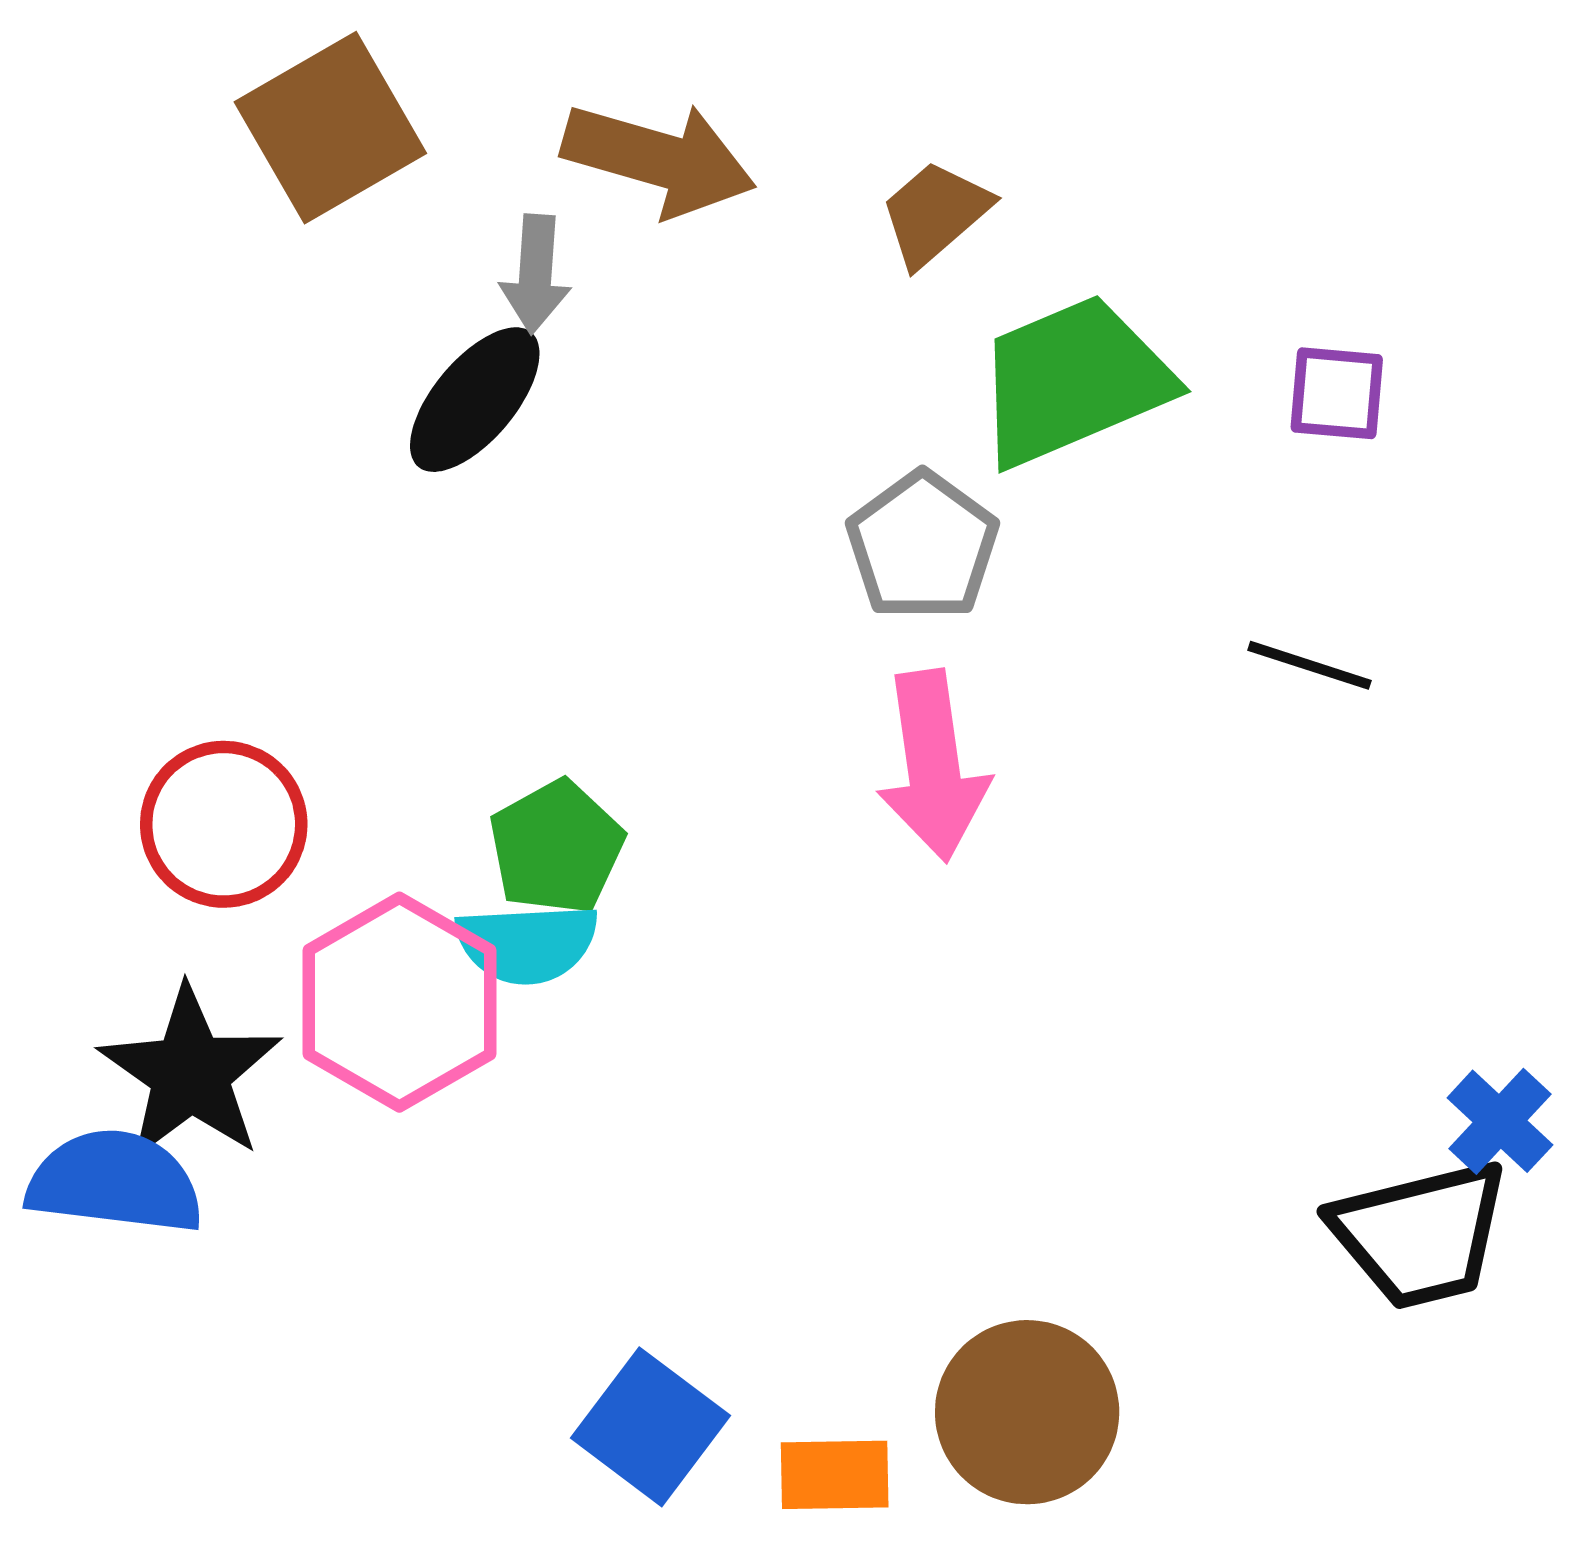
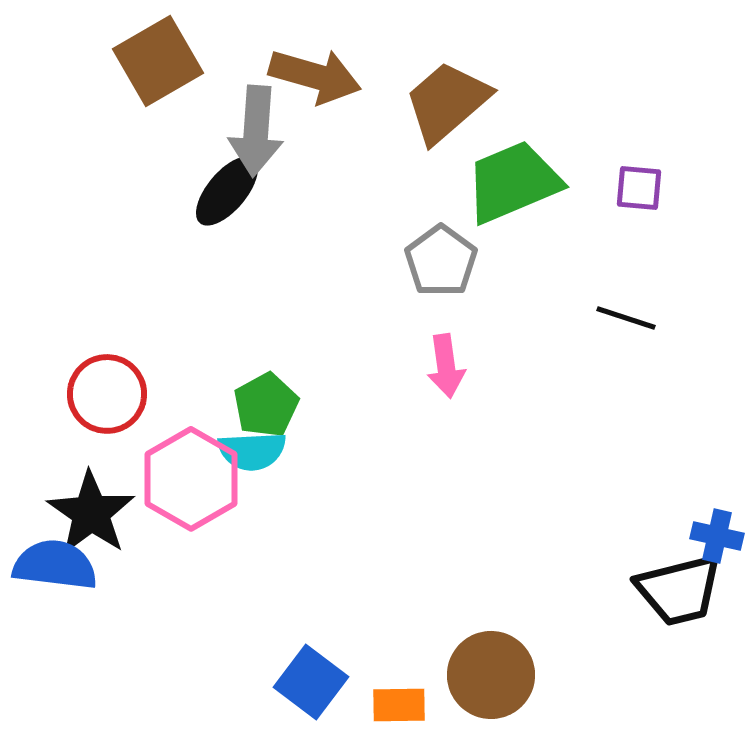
brown trapezoid: (935, 213) -> (447, 102), size x1.6
gray arrow: (535, 274) -> (256, 131), size x1.6
pink arrow: (933, 766) -> (446, 366), size x0.7
blue cross: (1500, 1121) -> (717, 536), turned -30

